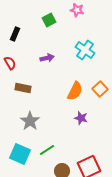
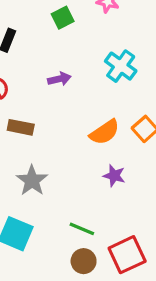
orange semicircle: (75, 91) -> (105, 132), turned 30
green line: (47, 150) -> (82, 229), moved, turned 56

